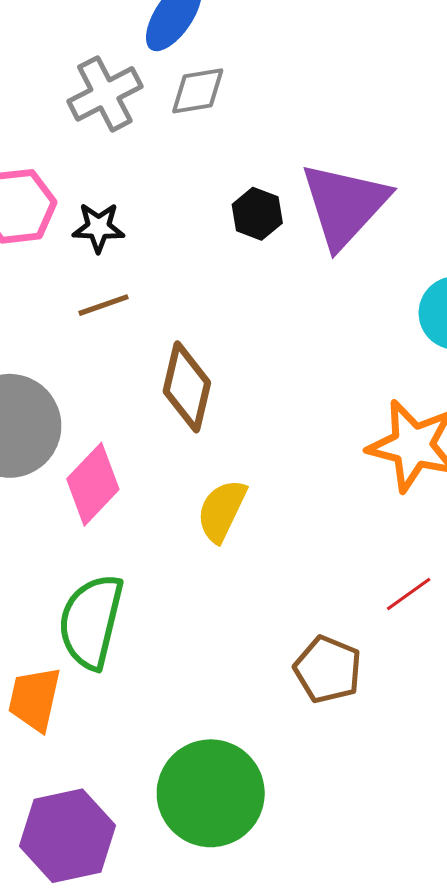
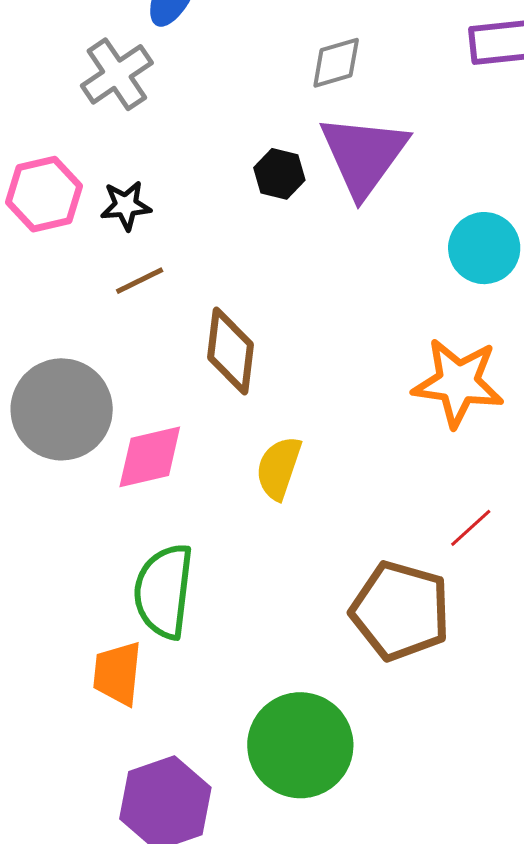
gray diamond: (198, 91) -> (336, 63), moved
pink diamond: (93, 484) -> (150, 457), turned 40
brown pentagon: (328, 669) -> (400, 611), size x1.5

